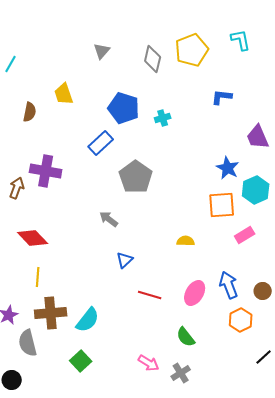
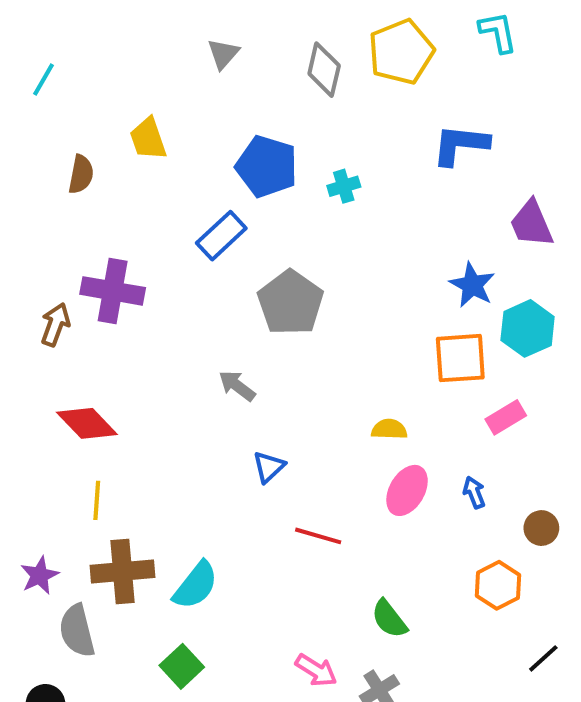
blue L-shape: (222, 97) -> (460, 145), size x1.4
blue arrow: (229, 285) -> (474, 492), moved, size x0.6
pink ellipse: (195, 293) -> (407, 490), moved

